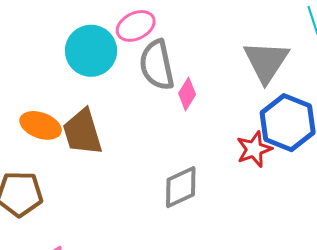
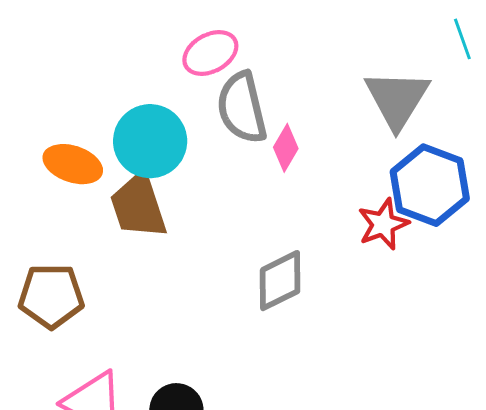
cyan circle: (91, 51) -> (150, 141), moved
orange ellipse: (41, 125) -> (73, 164), moved

